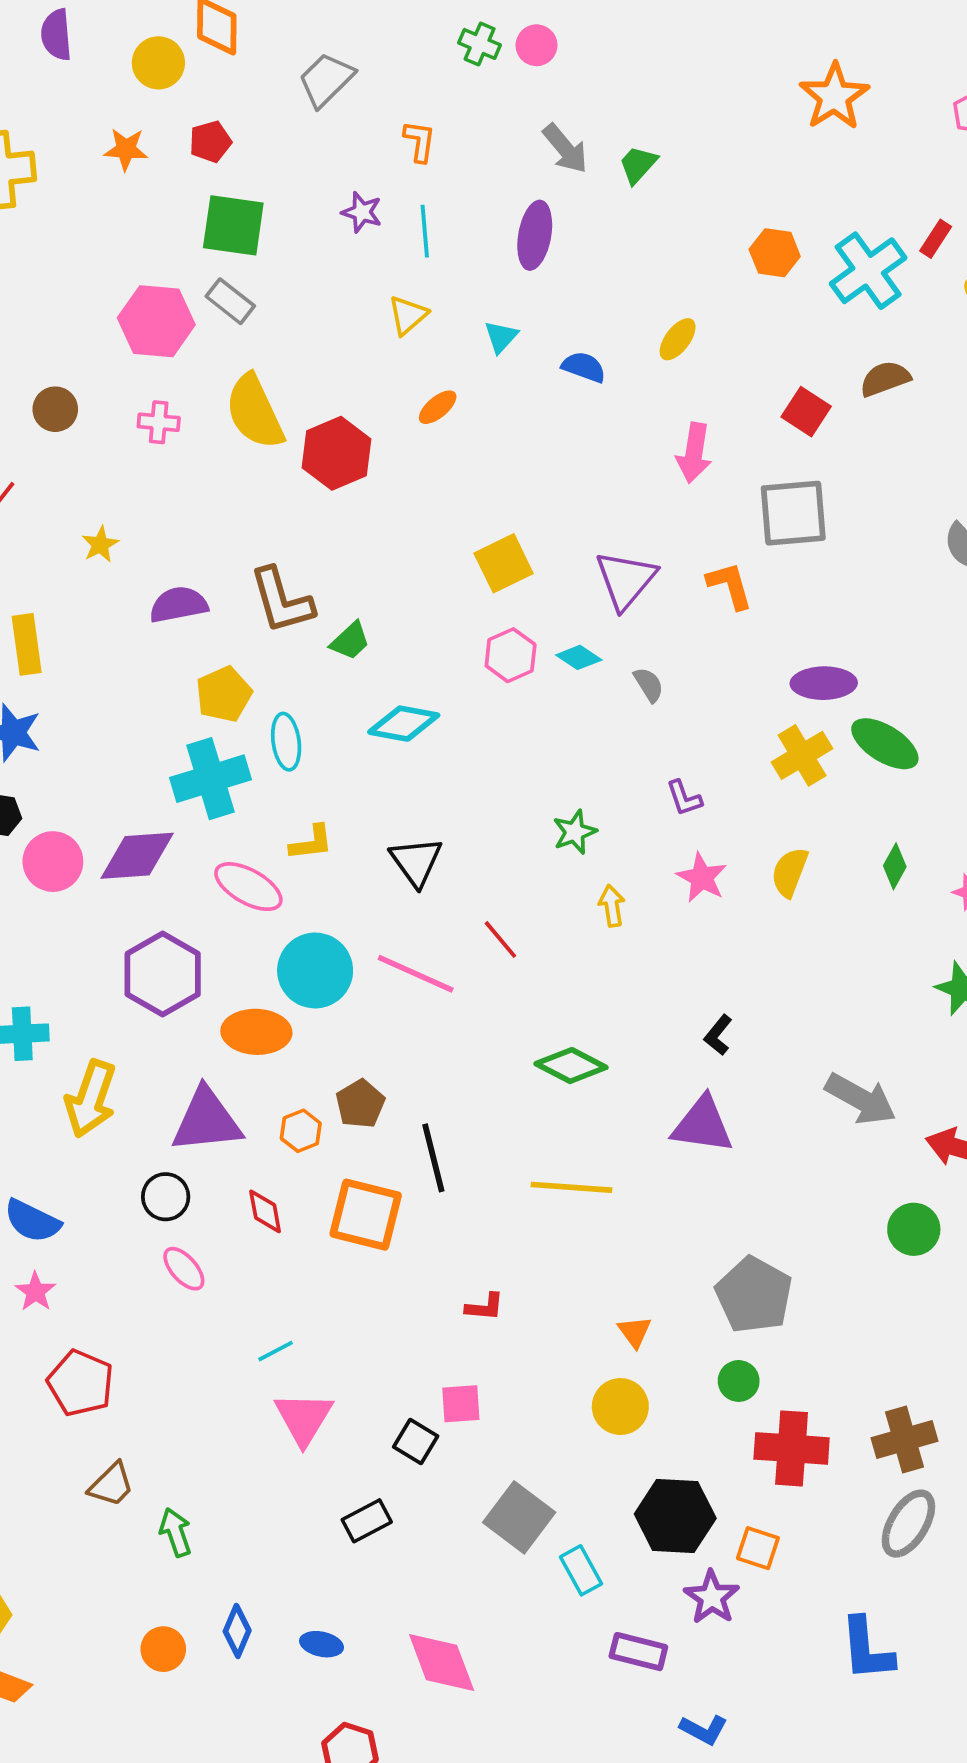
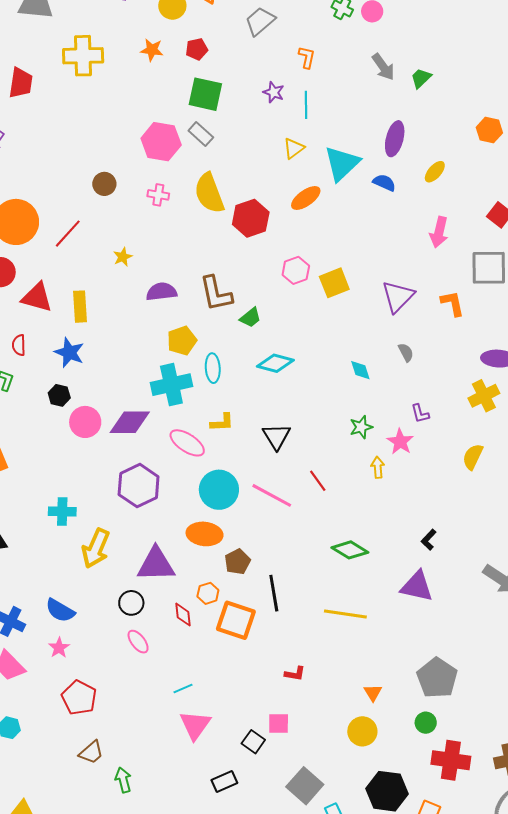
purple ellipse: (535, 235) -> (395, 139), moved
cyan triangle: (501, 337) -> (342, 163), size x2.0
orange ellipse: (438, 407) -> (306, 198), size x1.4
pink hexagon: (511, 655) -> (296, 270), moved
cyan diamond: (579, 657) -> (360, 370), moved, turned 35
pink star: (702, 878) -> (400, 442), moved
orange ellipse: (256, 1032) -> (205, 534), moved
orange hexagon: (301, 1131) -> (208, 593), moved

